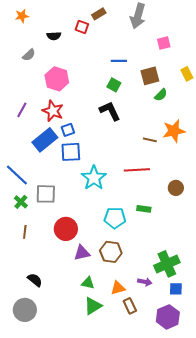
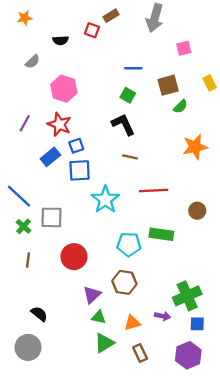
blue rectangle: (45, 140) -> (50, 157), size x0.7
brown line: (150, 140) -> (130, 157), moved
green rectangle: (144, 209) -> (161, 234), size x1.5
purple triangle: (82, 253) -> (92, 295), moved, turned -30
brown rectangle: (130, 306) -> (140, 353), moved

